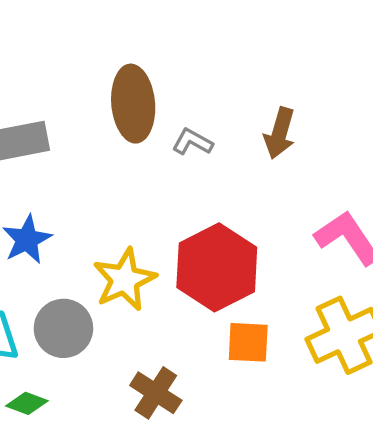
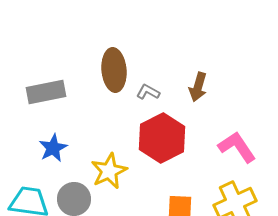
red hexagon: (217, 267) -> (162, 138), moved

